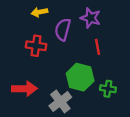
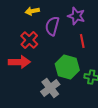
red cross: (36, 46) -> (29, 40), turned 36
red arrow: (24, 89) -> (19, 62), moved

